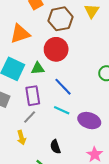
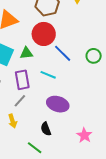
blue line: (63, 87) -> (63, 53), moved
cyan line: (62, 110) -> (48, 75), moved
purple ellipse: (89, 121) -> (58, 104), moved

